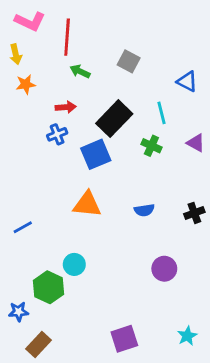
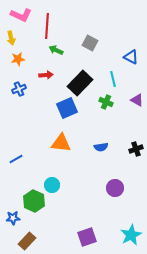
blue cross: (57, 134) -> (19, 89), moved
cyan star: (187, 336) -> (131, 235), size x1.5

